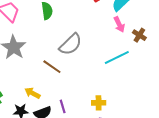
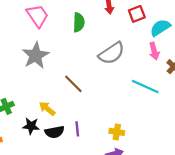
gray semicircle: (71, 44) -> (112, 53), moved
cyan line: (117, 58) -> (145, 86), turned 40

